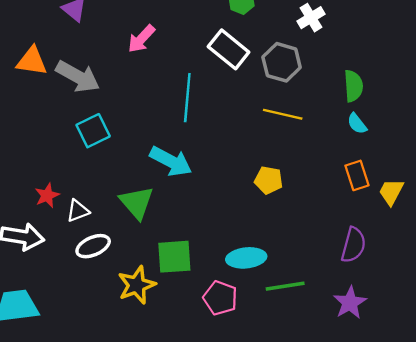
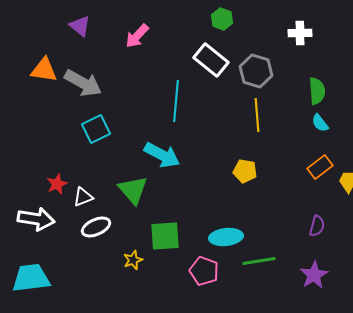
white cross: (311, 18) -> (300, 33), moved, turned 30
pink arrow: (141, 39) -> (137, 36), moved
yellow line: (283, 114) -> (257, 115), turned 72
orange rectangle: (357, 175) -> (320, 167), turned 70
purple semicircle: (353, 245) -> (317, 226), size x0.7
yellow star: (137, 285) -> (133, 260), size x0.6

